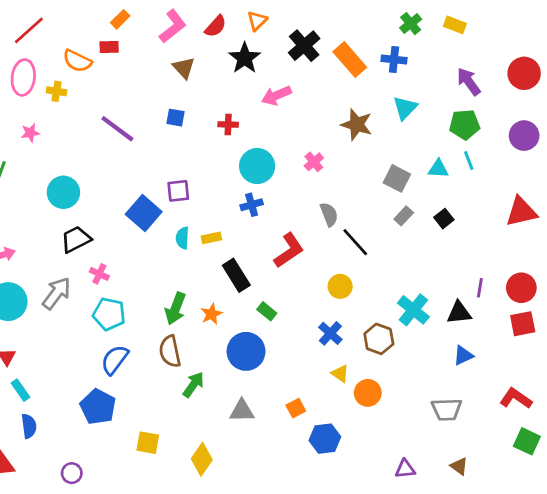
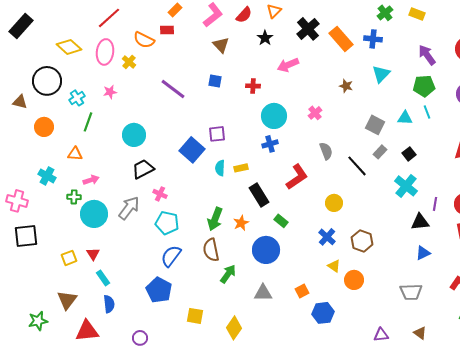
black star: (245, 58) -> (265, 38), size x0.7
yellow cross: (56, 91) -> (129, 62), turned 32
brown star: (357, 124) -> (346, 86), size x0.6
black line: (355, 242) -> (357, 166), moved
cyan cross: (413, 310) -> (406, 186), moved

